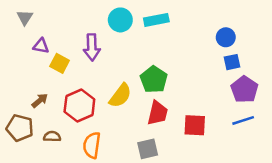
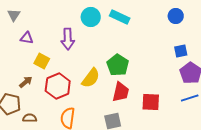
cyan rectangle: (156, 20) -> (120, 17), turned 36
blue circle: (226, 37) -> (176, 16), moved
yellow square: (60, 63) -> (42, 61), moved
brown semicircle: (52, 137) -> (30, 118), moved

